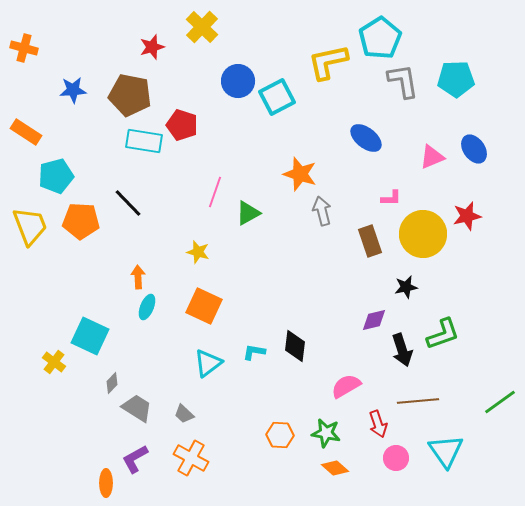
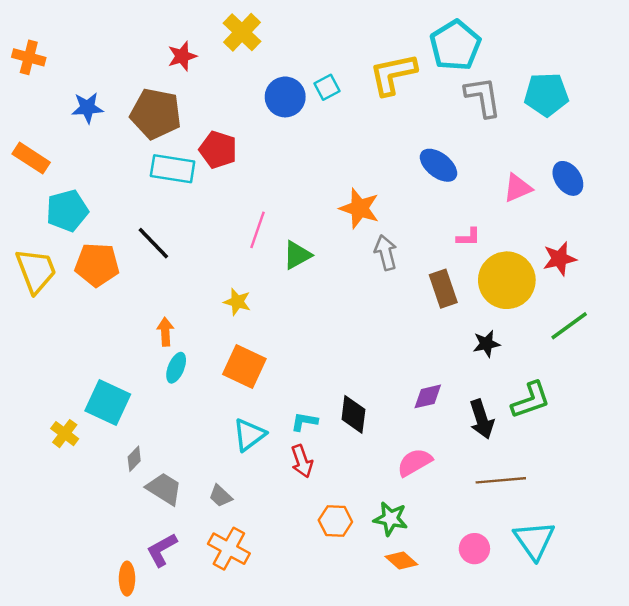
cyan square: (277, 97) -> (327, 87), moved, size x0.6
purple diamond: (374, 320) -> (428, 396), moved
green line: (500, 402) -> (569, 326), moved
red arrow: (378, 424) -> (302, 461), moved

